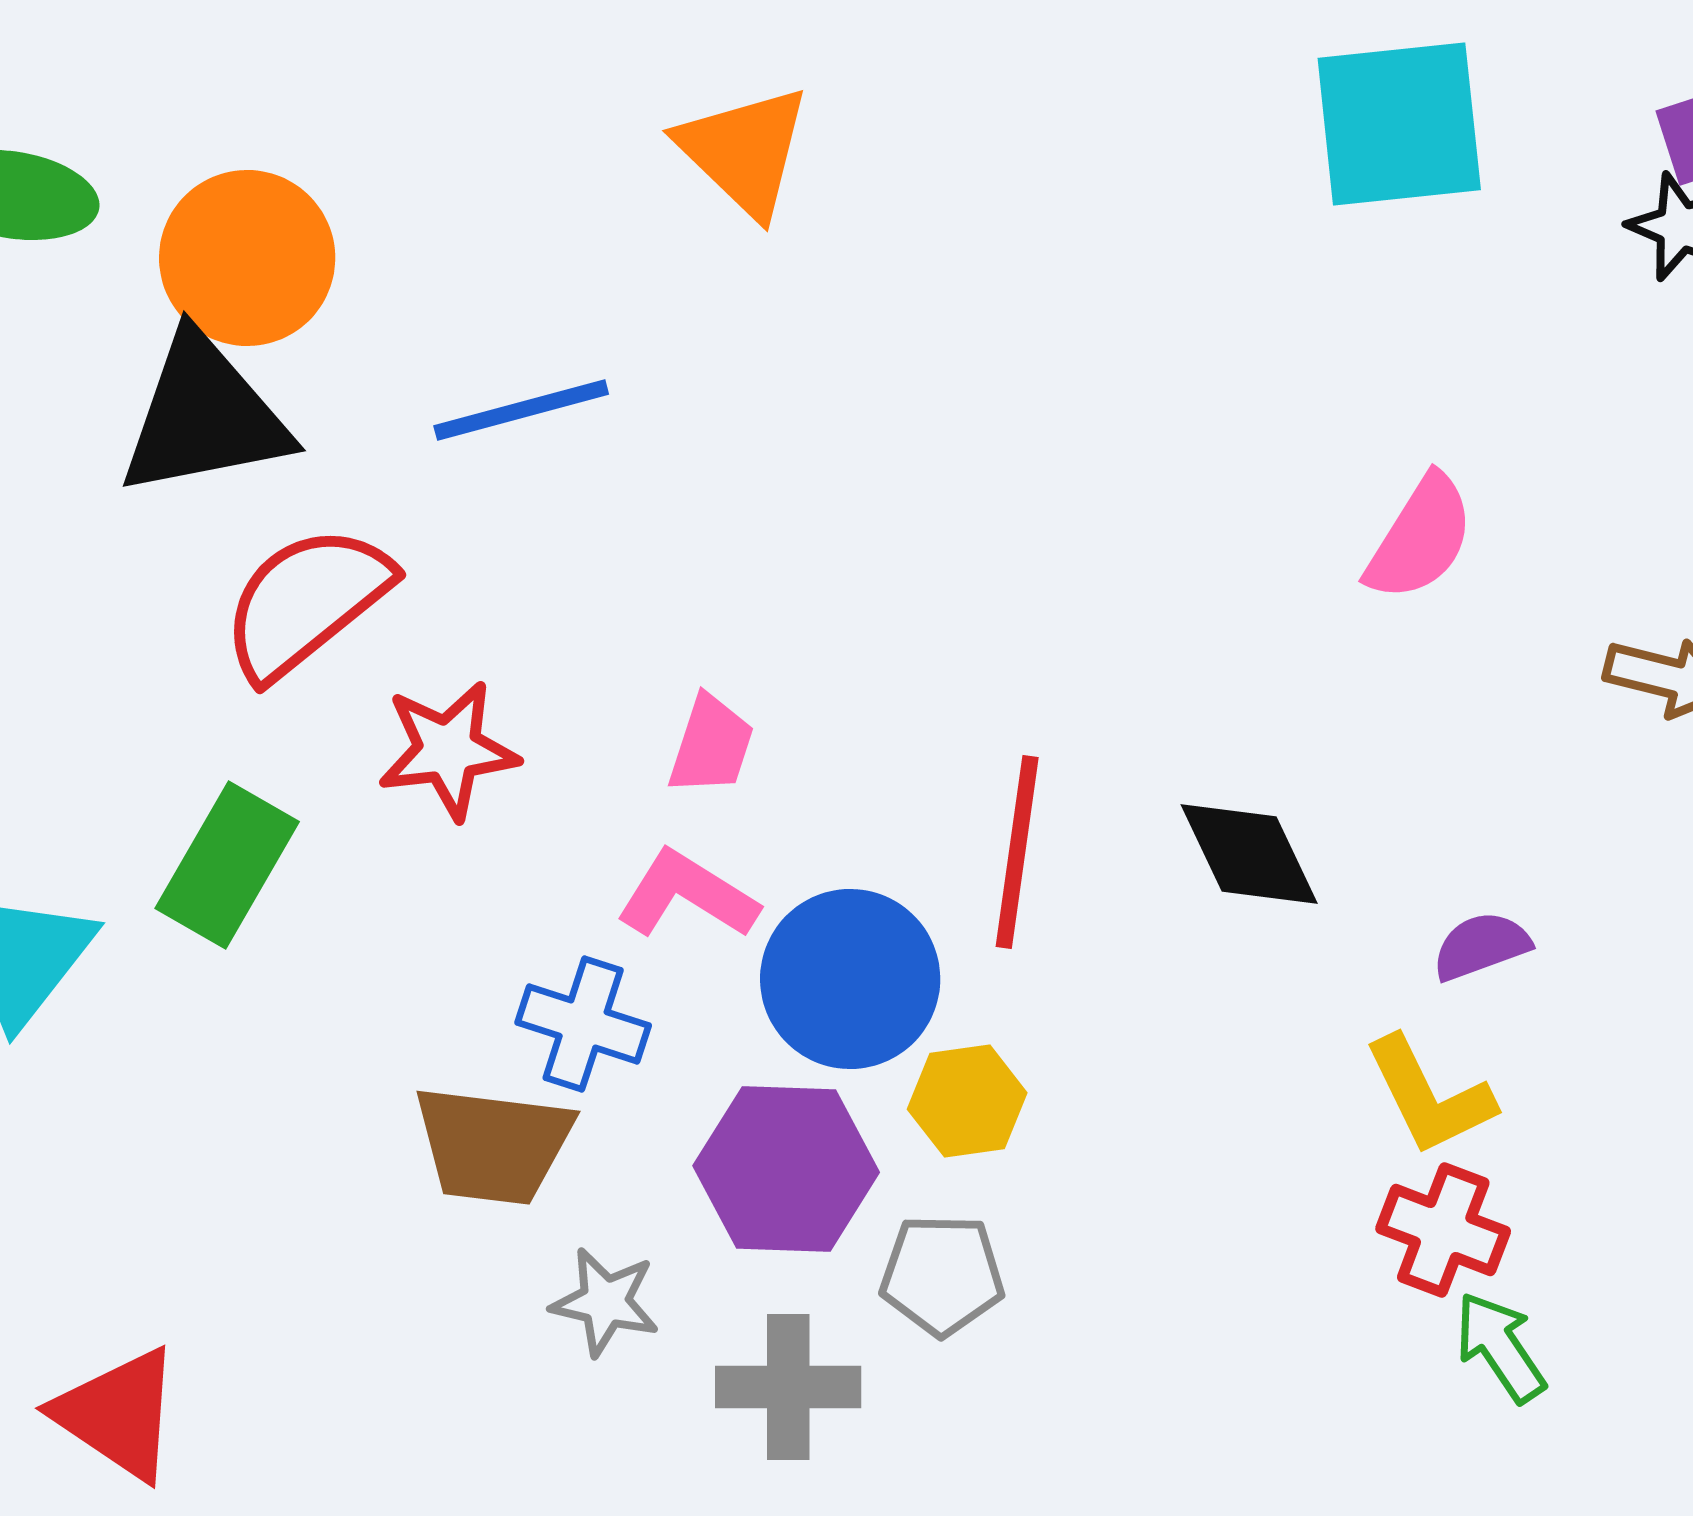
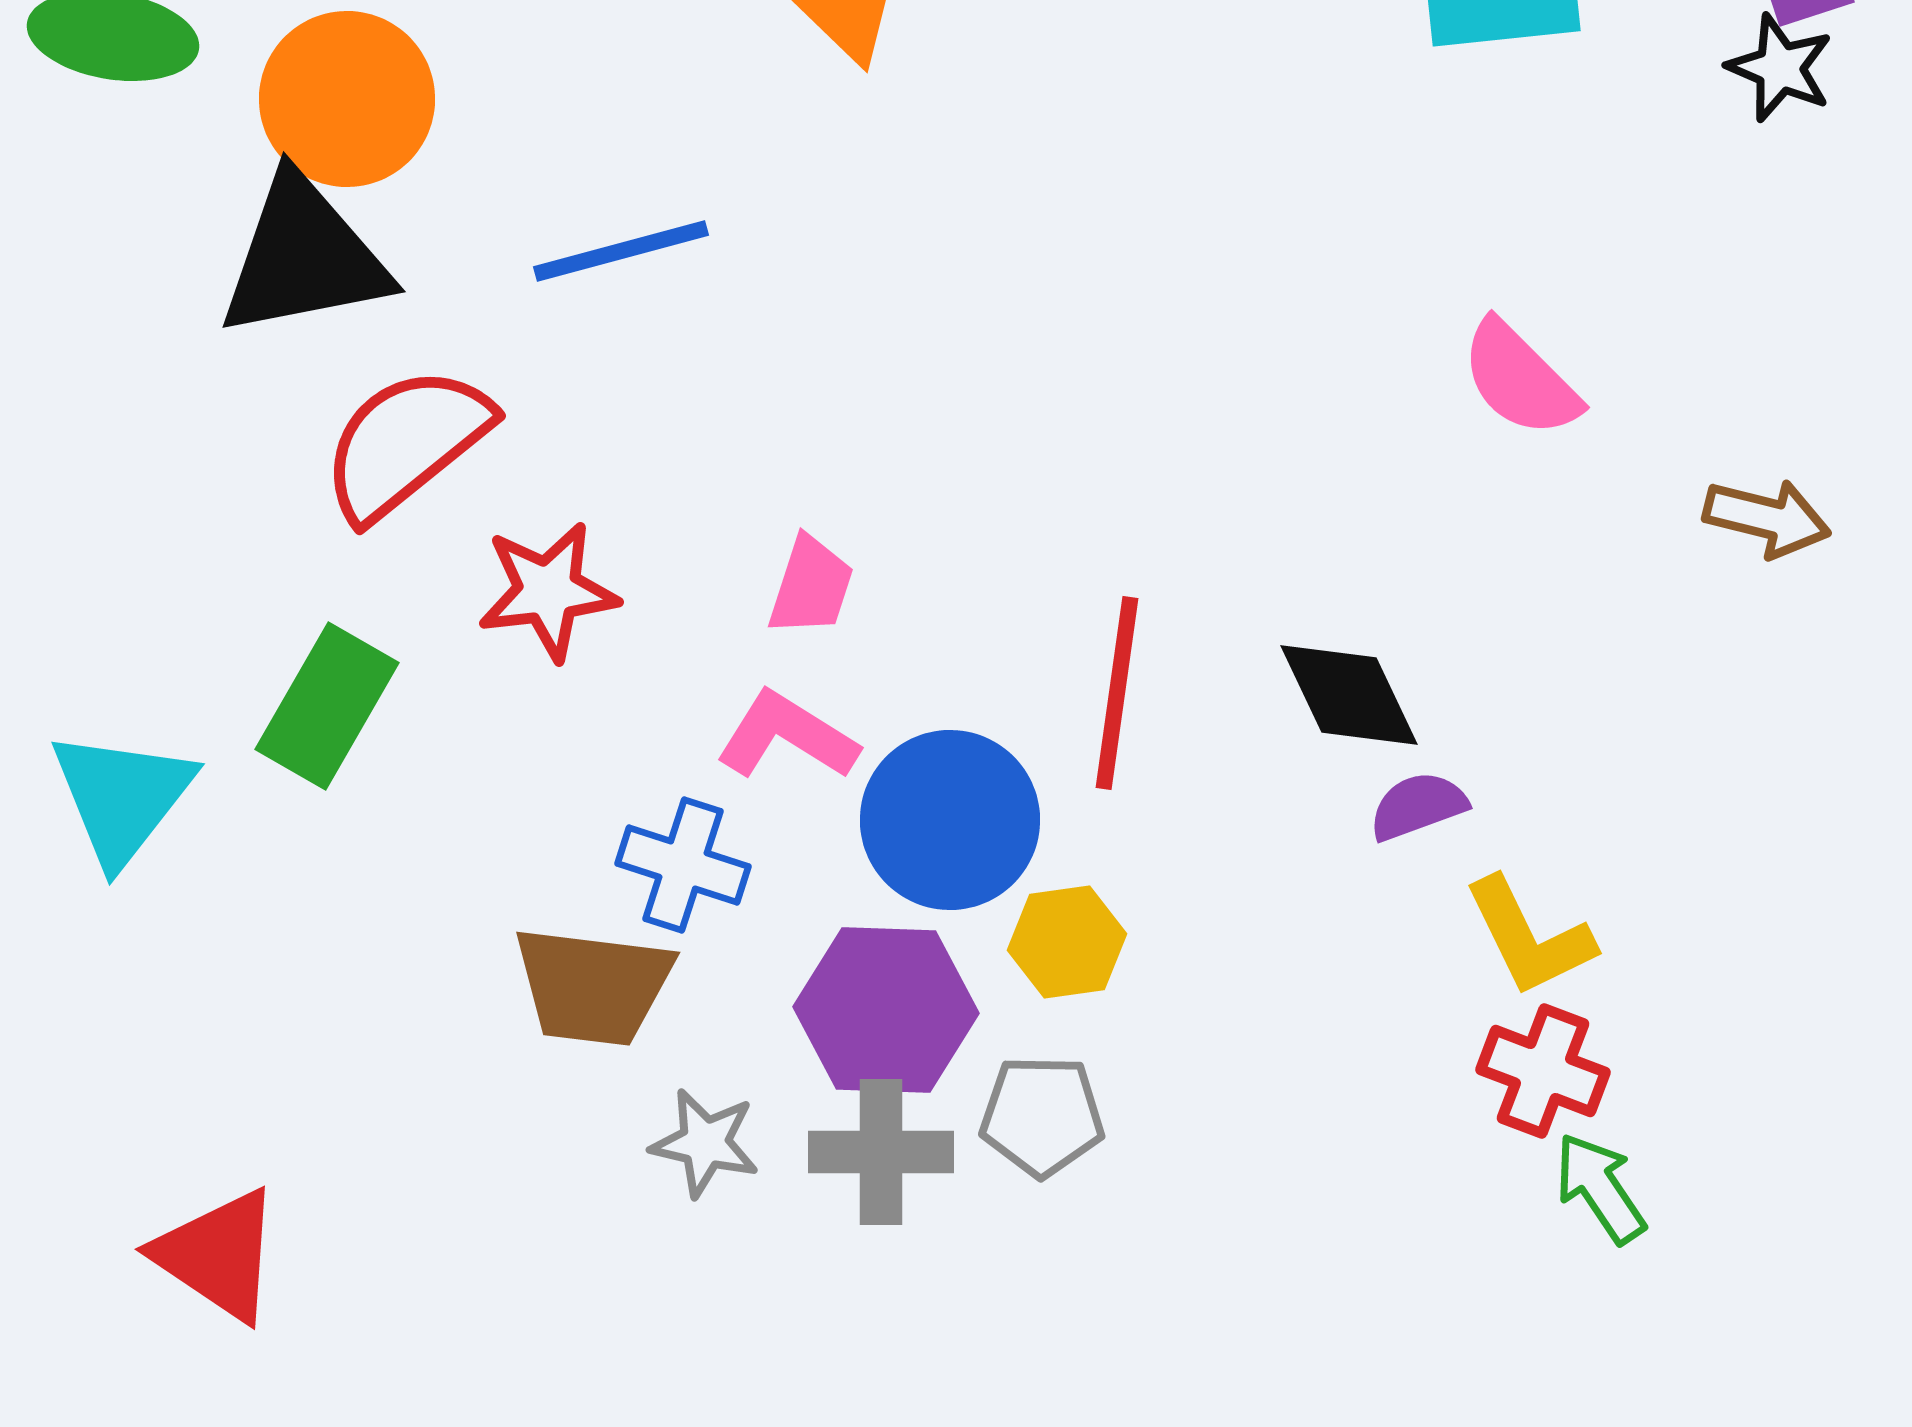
pink semicircle: (1420, 538) -> (1520, 379), turned 103
purple semicircle: (1481, 946) -> (1418, 806), moved
gray cross: (788, 1387) -> (881, 1152), moved

